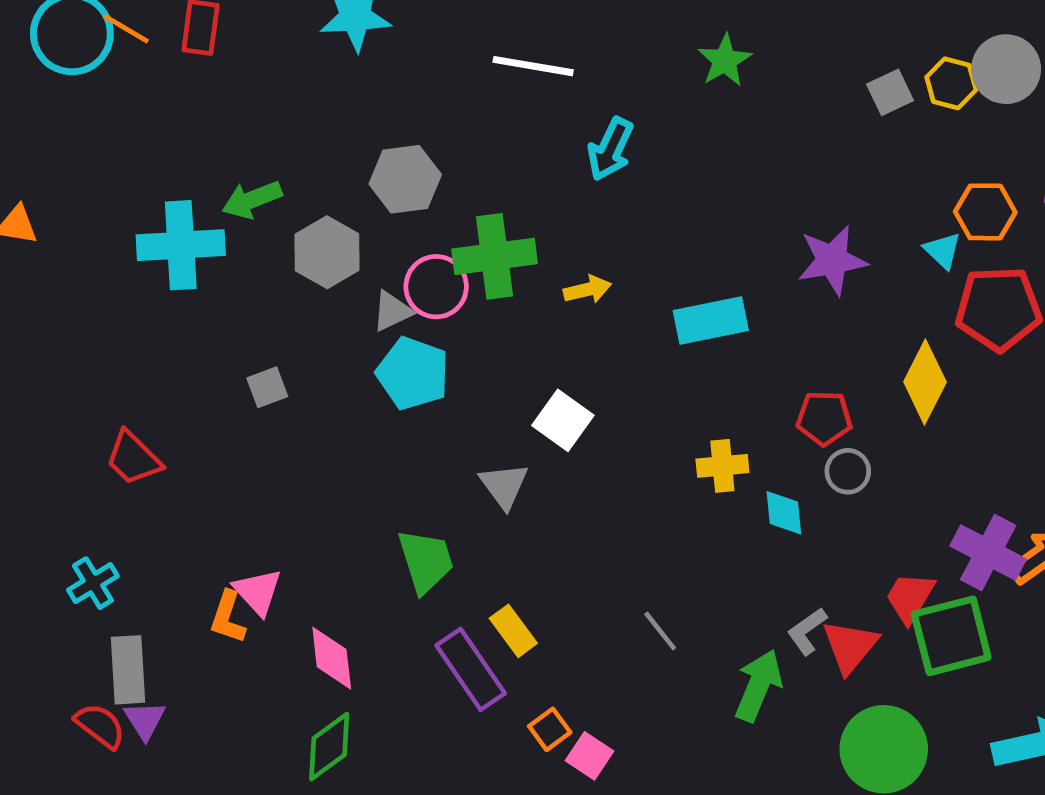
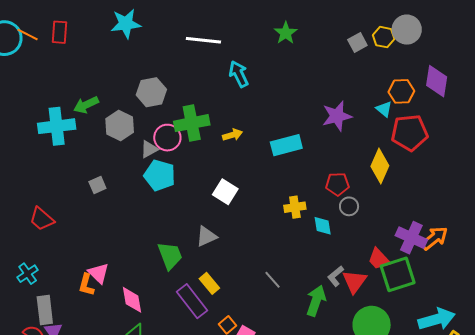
cyan arrow: (610, 149) -> (239, 74), turned 132
gray triangle: (504, 486) -> (206, 236), moved, turned 45
red trapezoid: (910, 597) -> (379, 259), turned -70

